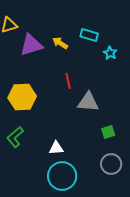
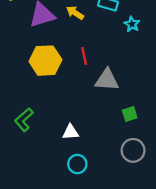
yellow hexagon: (22, 97) -> (45, 61), moved
cyan circle: (62, 176) -> (77, 164), size x0.6

